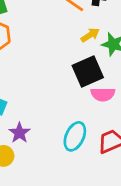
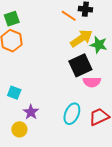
yellow arrow: (90, 35) -> (81, 38), size x1.6

